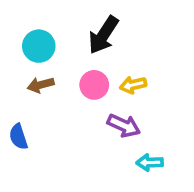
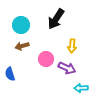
pink circle: (94, 85) -> (46, 59), moved
yellow arrow: (133, 85) -> (72, 46), turned -72

